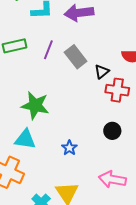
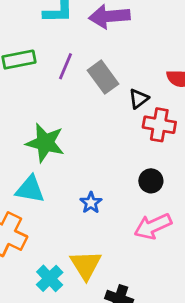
pink arrow: (112, 179) -> (153, 226), moved, turned -36

